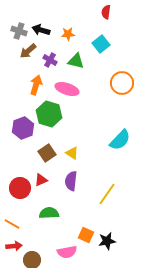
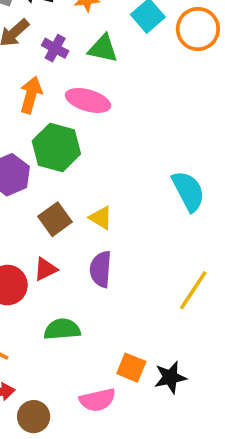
orange circle: (122, 83) -> (198, 29), moved
cyan semicircle: (120, 140) -> (188, 191), turned -70
yellow line: (107, 194) -> (193, 290), moved

